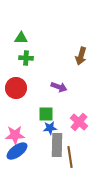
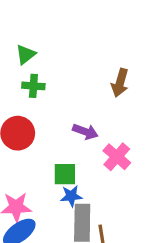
green triangle: (21, 38) -> (26, 54), turned -40
pink cross: (79, 122) -> (117, 157), moved

